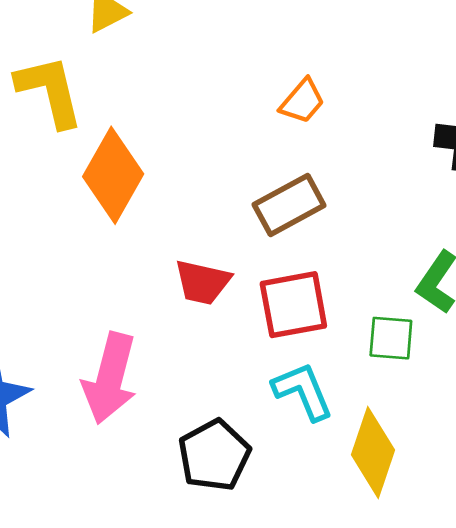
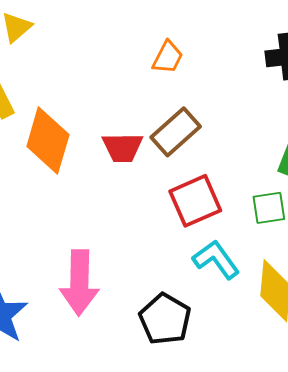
red trapezoid: (202, 282) -> (123, 147), moved

